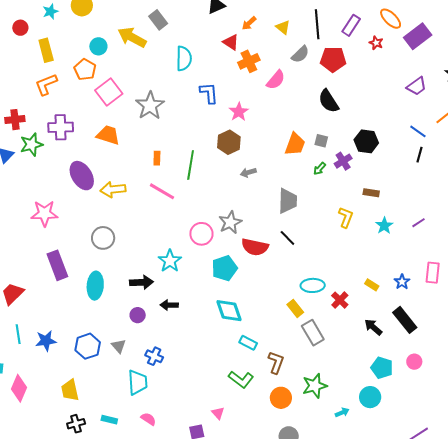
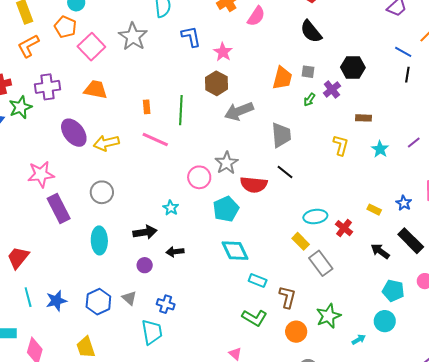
gray star: (150, 106) -> (133, 36), moved
gray arrow: (248, 172) -> (239, 111), size x1.8
cyan star: (170, 261) -> (171, 208), size x0.7
purple rectangle: (57, 265) -> (59, 208), moved

